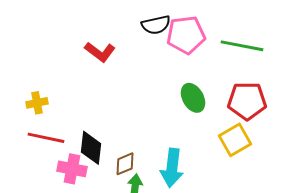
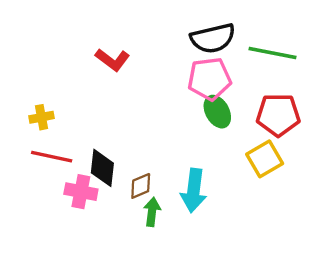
black semicircle: (156, 25) -> (213, 38), moved, size x1.4
pink pentagon: (186, 35) -> (209, 79), moved

